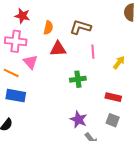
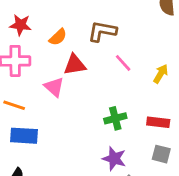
orange semicircle: (48, 28) -> (58, 37), turned 40
pink line: (93, 52) -> (123, 63), turned -32
pink triangle: (30, 62) -> (54, 87), moved
green cross: (78, 79) -> (115, 118), moved

